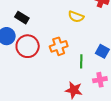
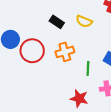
black rectangle: (22, 18) -> (57, 22), moved

